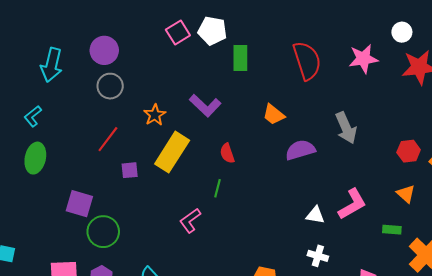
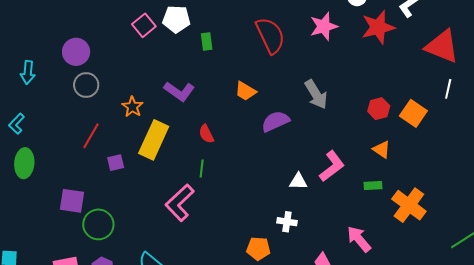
green rectangle: (240, 58) -> (207, 41), size x0.7
cyan arrow: (52, 65) -> (28, 72), size x0.7
pink L-shape: (190, 221) -> (180, 203), size x1.5
white cross: (318, 256) -> (287, 222), moved

